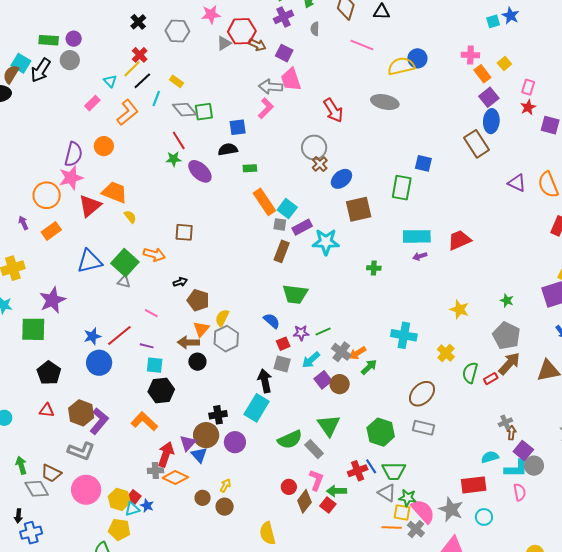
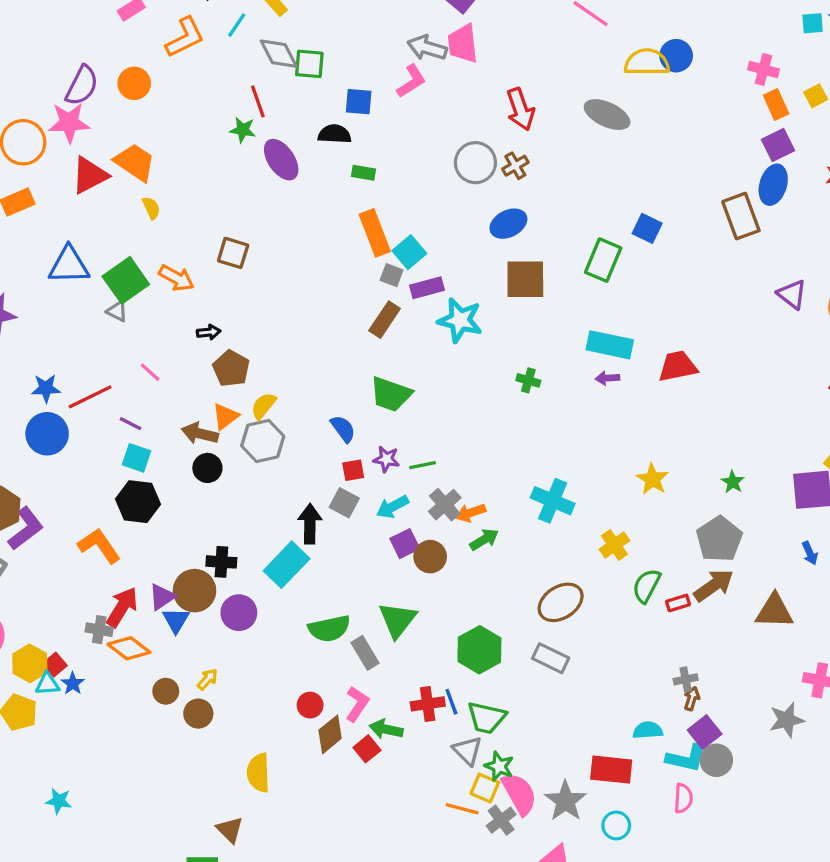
brown cross: (320, 164) -> (515, 166), moved

